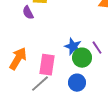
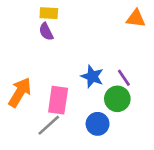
purple semicircle: (28, 13) -> (46, 32), moved
green circle: (82, 58) -> (117, 99), moved

